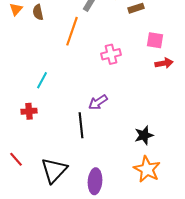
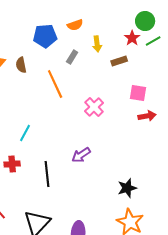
orange line: (72, 31) -> (55, 84), turned -44
pink cross: (111, 54) -> (94, 107), turned -30
black line: (81, 125) -> (47, 174), moved

